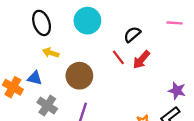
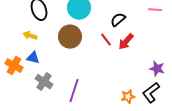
yellow arrow: (51, 53) -> (30, 36), moved
brown circle: (79, 76) -> (70, 37), moved

